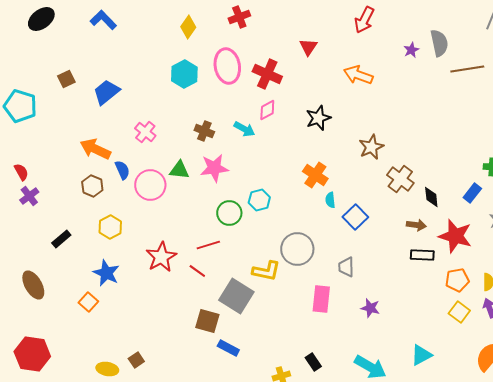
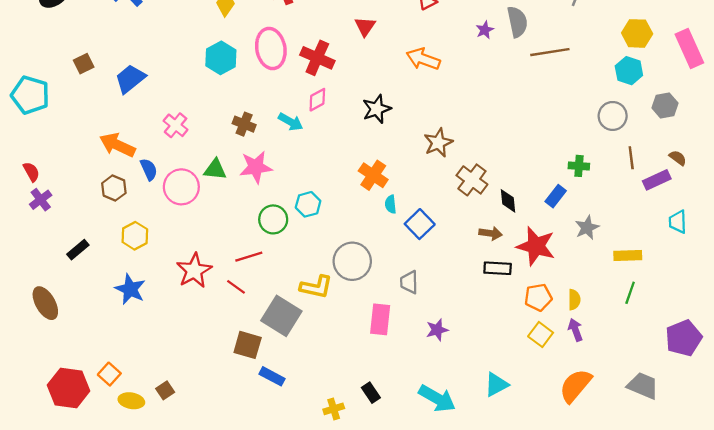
orange square: (88, 302) -> (109, 374), moved
purple star: (370, 308) -> (437, 330), turned -30
red hexagon: (32, 354) -> (69, 388), moved

